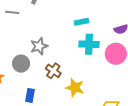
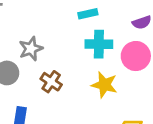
yellow star: (75, 88) -> (104, 85), moved

